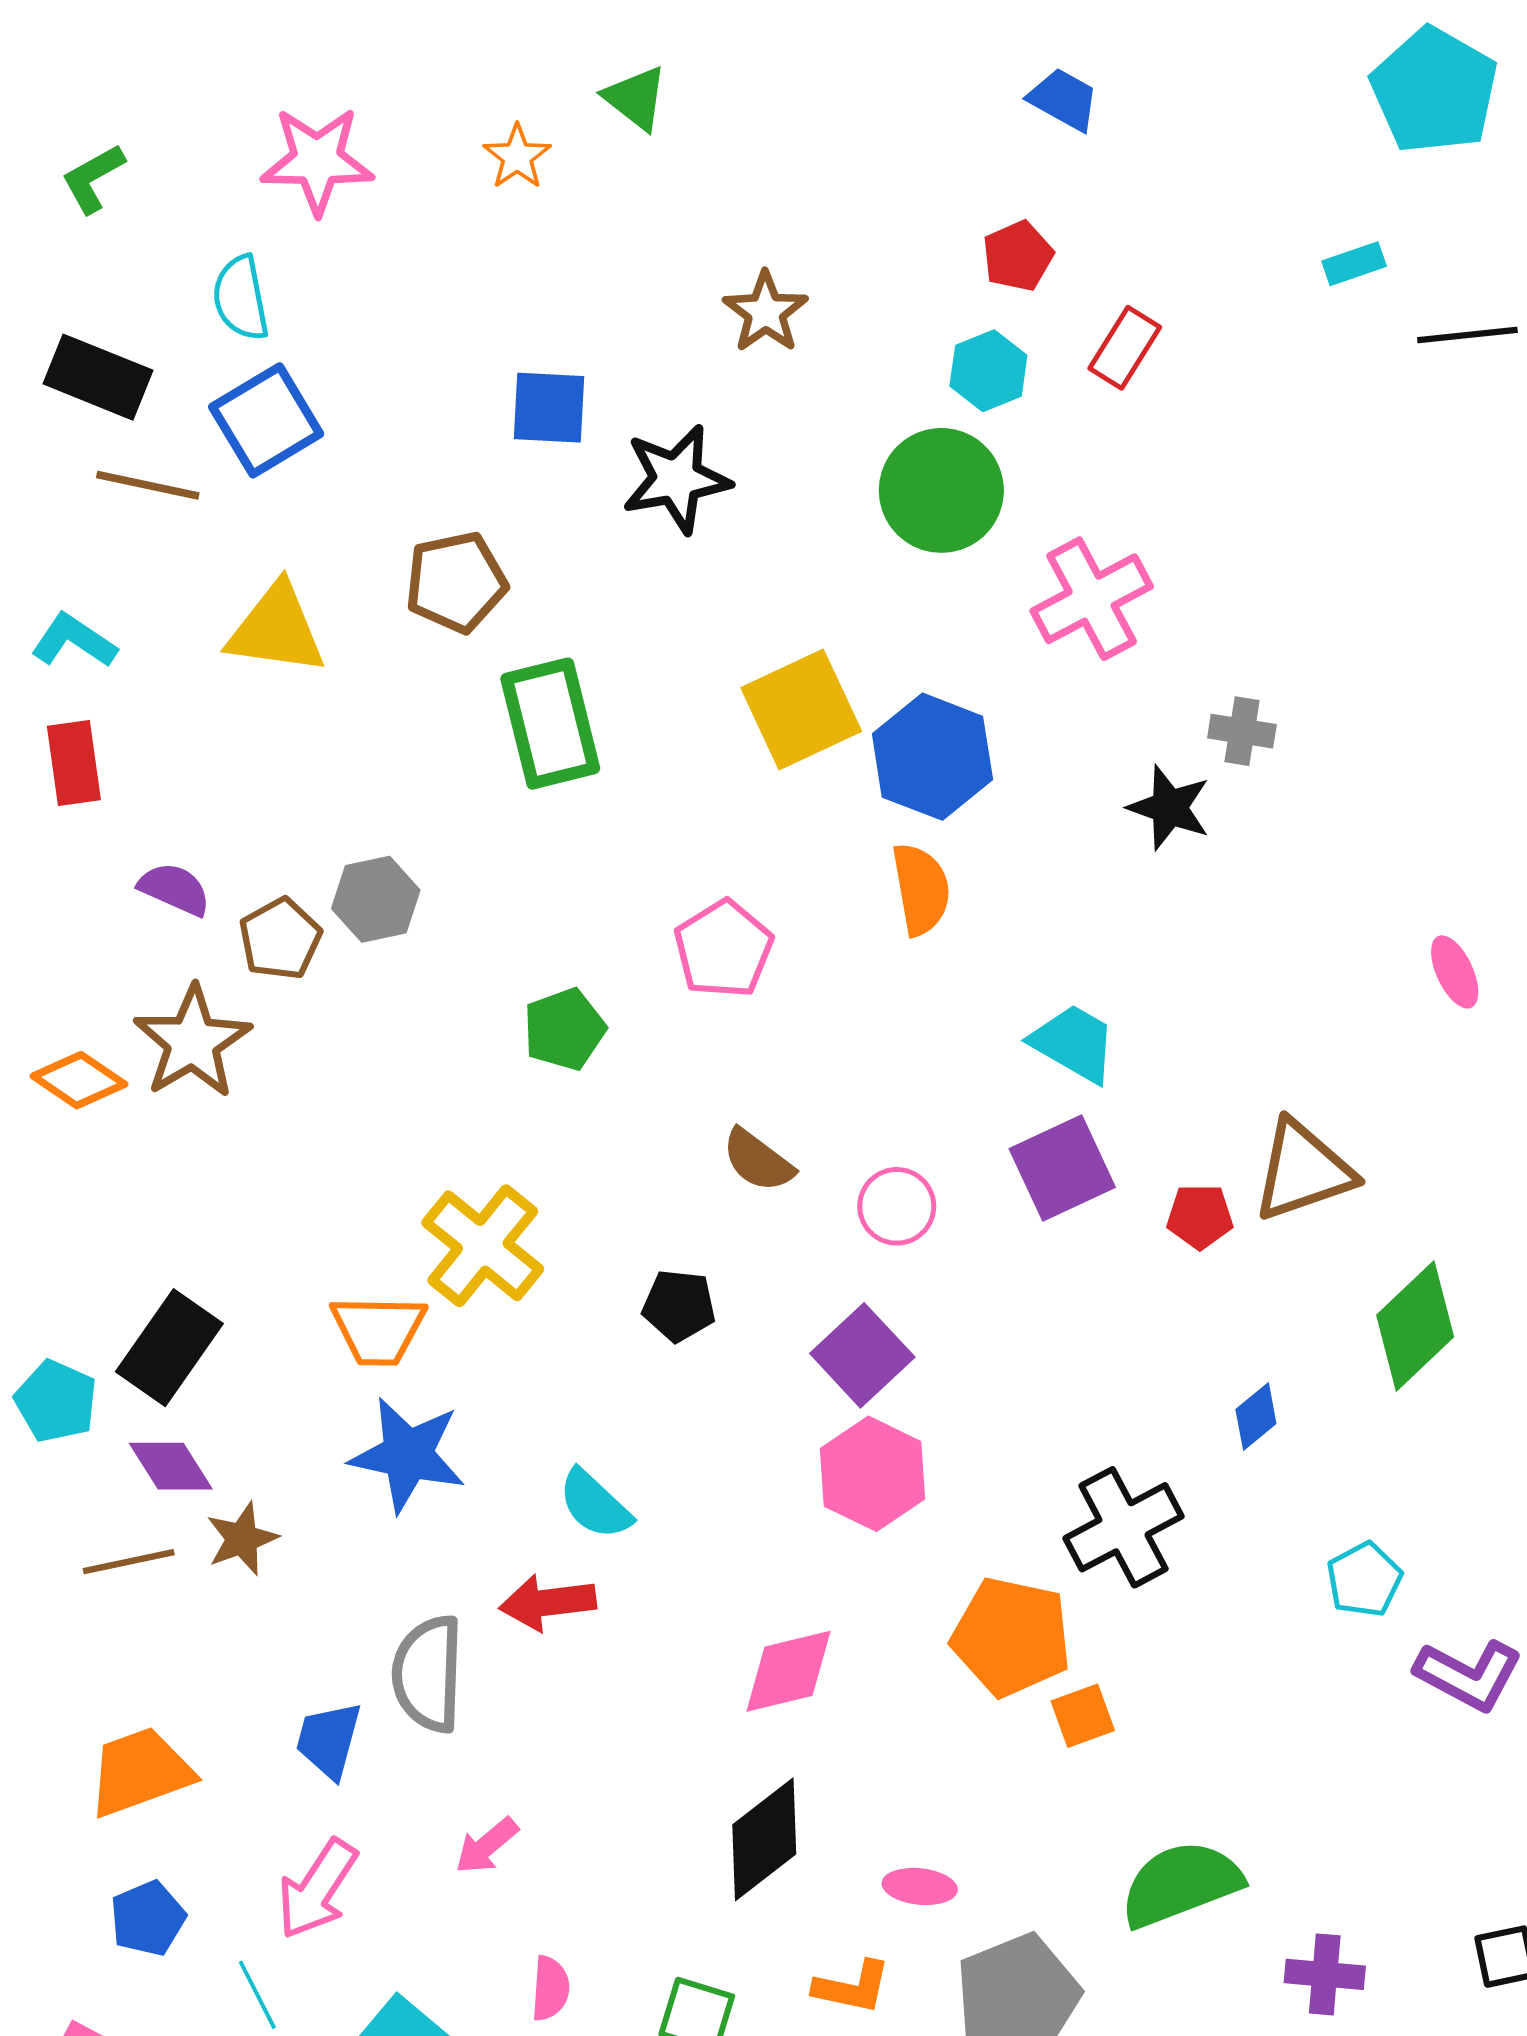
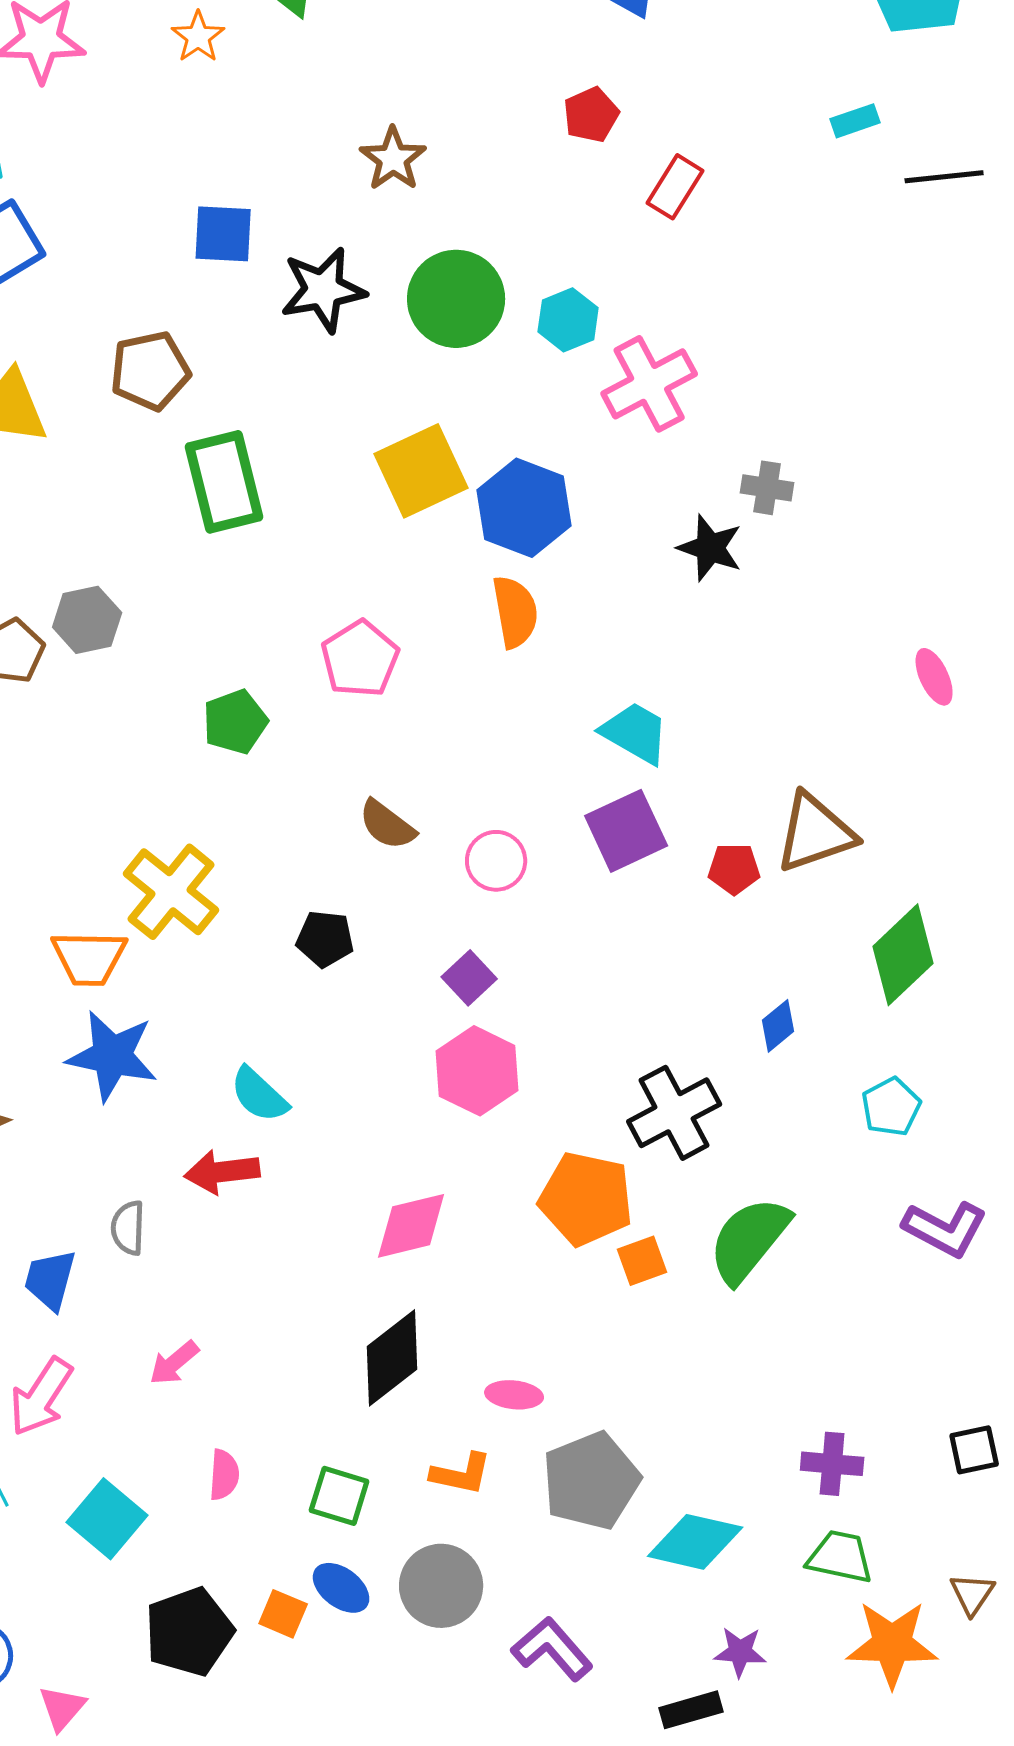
cyan hexagon: (988, 371) -> (568, 320), moved
green circle: (941, 490) -> (456, 299), moved
purple square: (862, 1355) -> (469, 978), size x0.7
cyan pentagon: (1364, 1580) -> (891, 1107), moved
gray semicircle: (428, 1674) -> (128, 1228), size x0.6
green semicircle: (1181, 1884) -> (749, 1240), moved, turned -30

